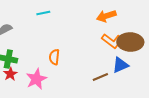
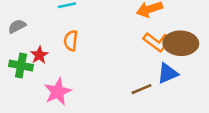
orange semicircle: (54, 57) -> (71, 41), moved
red star: (10, 74) -> (39, 55), moved

